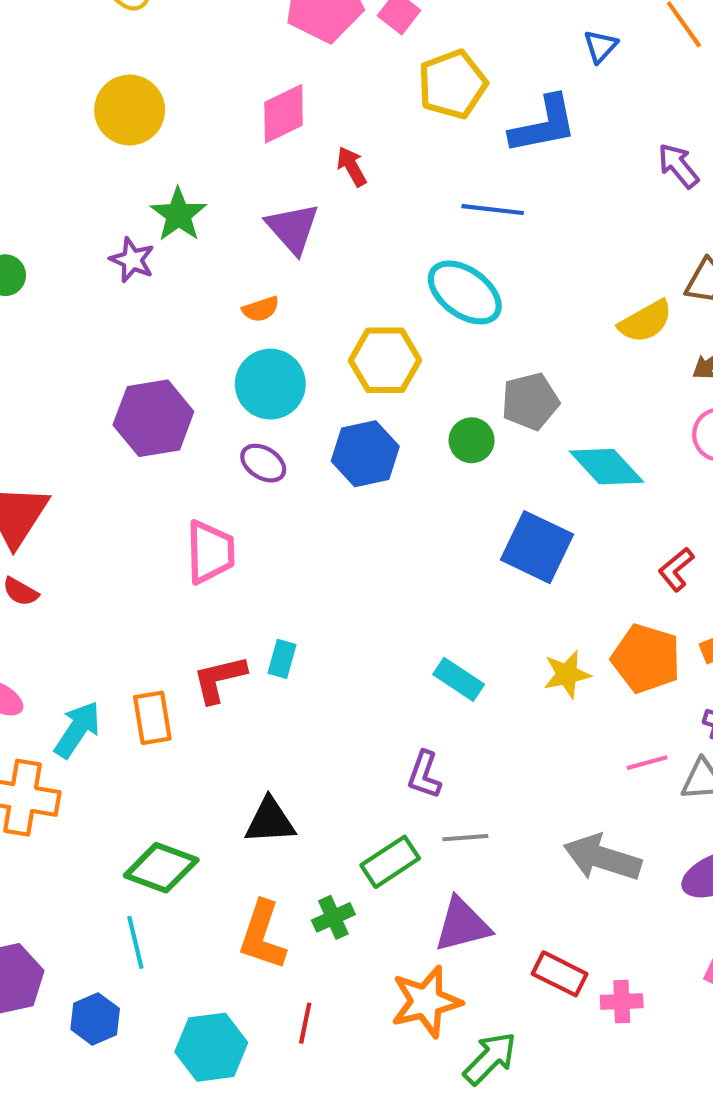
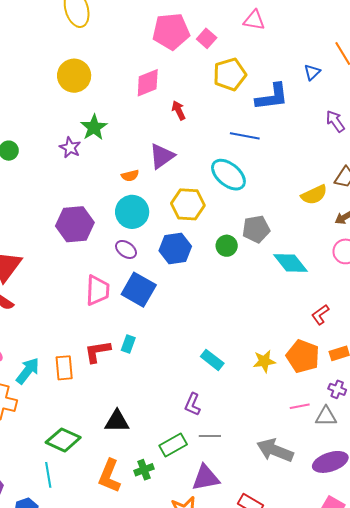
blue triangle: (600, 46) -> (312, 72), moved
purple triangle: (293, 228) -> (162, 156), moved, turned 32
blue square: (537, 547) -> (139, 290), moved

